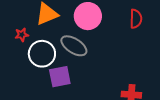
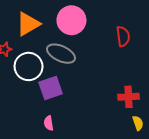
red semicircle: (136, 19) -> (123, 36), moved

